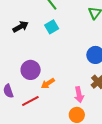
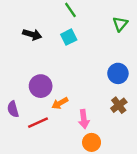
black arrow: (21, 27) -> (32, 34), turned 42
pink arrow: (79, 95) -> (84, 119), moved

